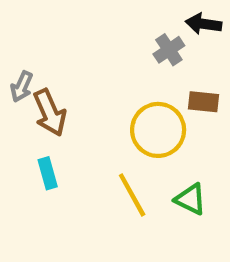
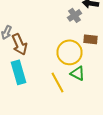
cyan rectangle: (48, 173) -> (18, 72), size x1.6
green triangle: (191, 199) -> (78, 73), moved

